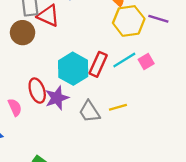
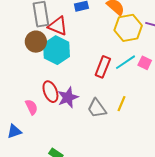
pink square: (146, 62) -> (145, 63), turned -32
cyan hexagon: (73, 69) -> (57, 50), moved
yellow line: (118, 107) -> (121, 104), turned -49

